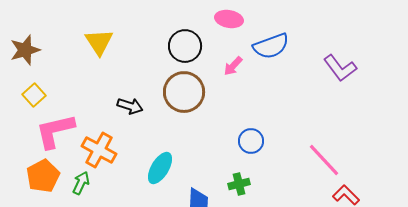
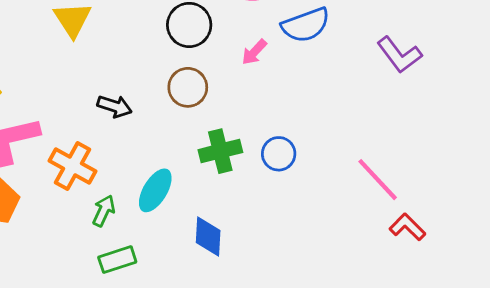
brown circle: (184, 92) -> (188, 87), size x0.7
green arrow: (81, 183) -> (104, 211), moved
green cross: (239, 184) -> (220, 151), moved, size x1.4

